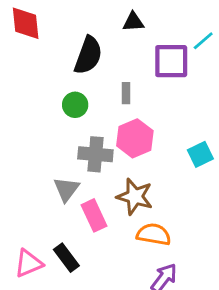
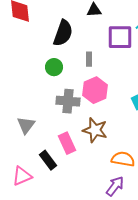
gray triangle: (66, 189) -> (26, 125), moved
orange semicircle: (154, 234) -> (123, 159), moved
black rectangle: (66, 258) -> (48, 160), moved

